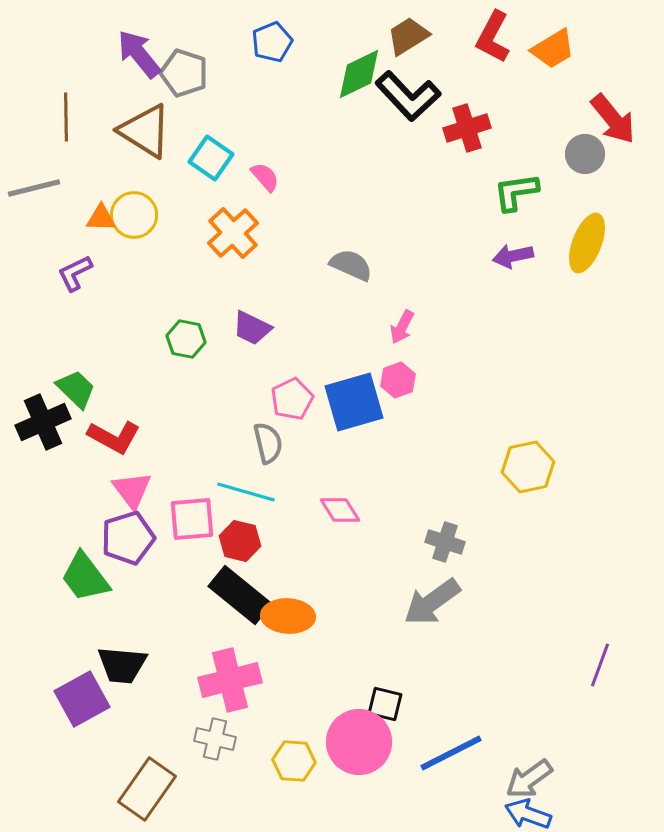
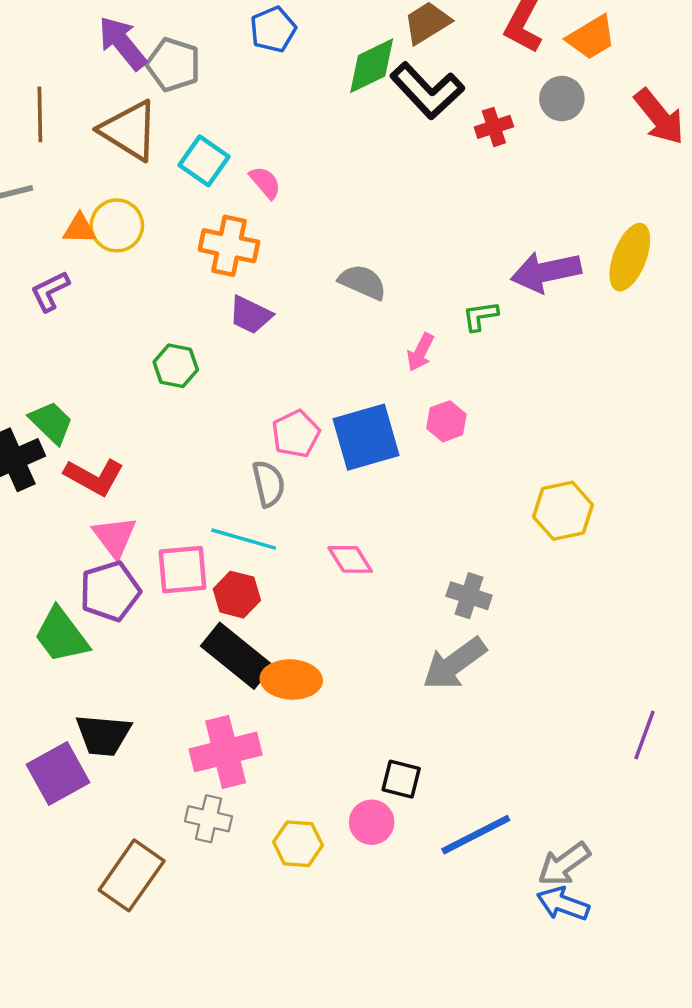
red cross: (467, 128) -> (494, 127), size x0.7
gray circle: (585, 154) -> (562, 99), moved
green L-shape: (516, 192) -> (480, 316), moved, size x0.7
orange cross: (233, 233) -> (229, 246), turned -36
purple arrow: (513, 256) -> (546, 272), size x1.5
purple trapezoid: (252, 328) -> (250, 315), moved
pink hexagon: (398, 380) -> (446, 421), moved
pink circle: (359, 742) -> (372, 822), size x0.6

